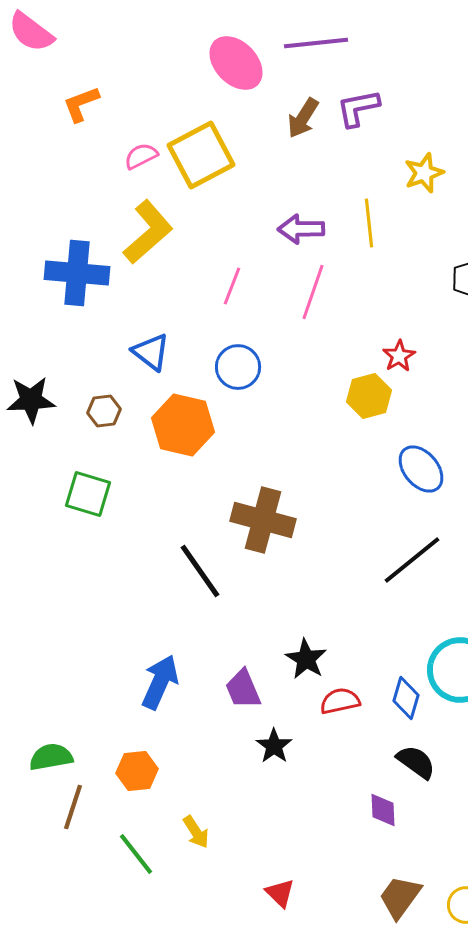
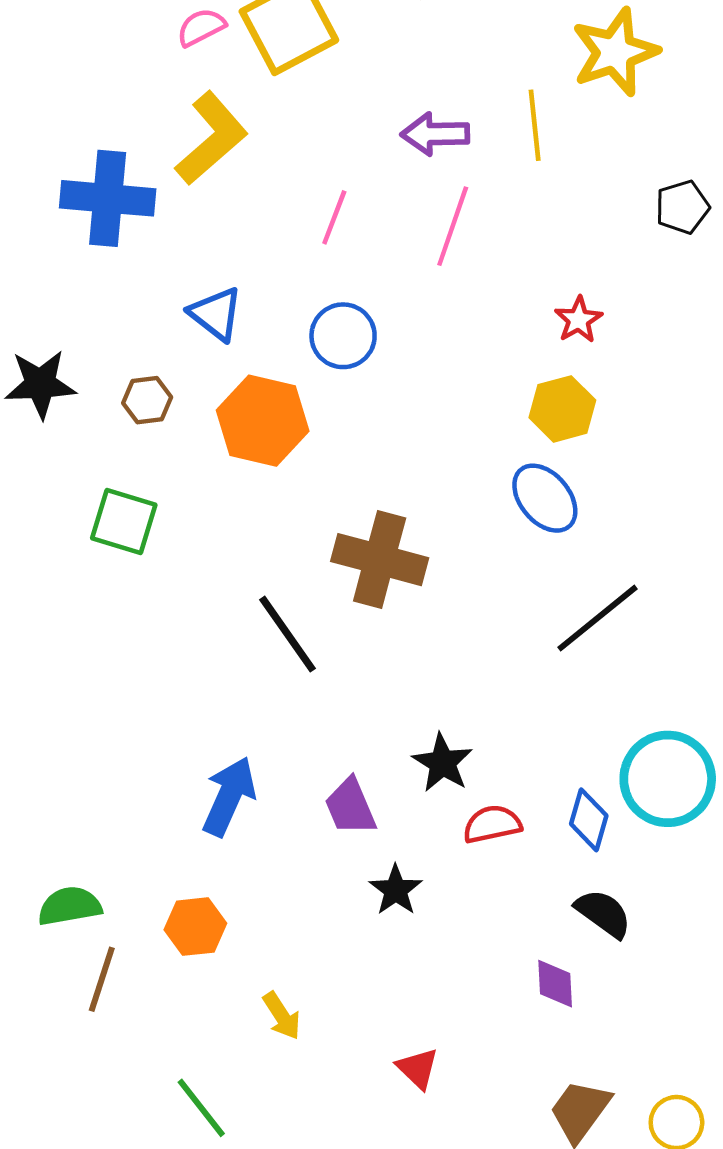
yellow star: (424, 173) -> (615, 52), size x1.5
yellow hexagon: (369, 396) -> (562, 409), moved
blue ellipse: (421, 469) -> (545, 498), moved
green line: (136, 854) -> (201, 1108), moved
red triangle: (280, 893) -> (418, 1068), moved

